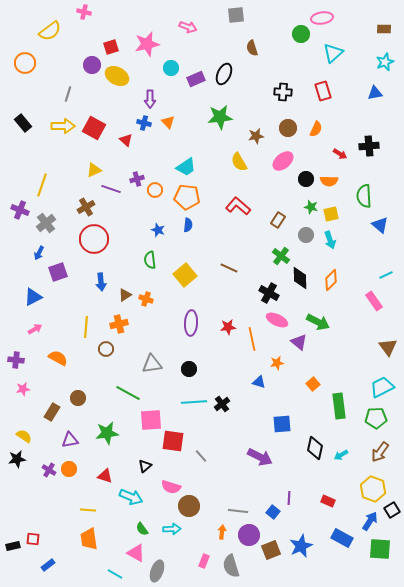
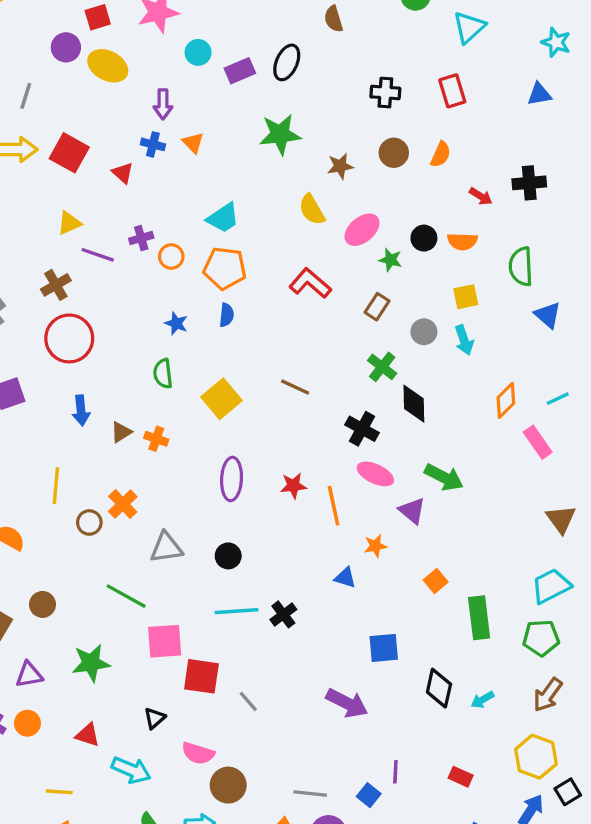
cyan star: (385, 62) -> (556, 42), turned -30
pink ellipse: (283, 161) -> (362, 230), moved
green star: (311, 207) -> (390, 260), moved
orange diamond: (331, 280) -> (506, 400), moved
orange cross: (119, 324) -> (123, 504), moved, turned -30

